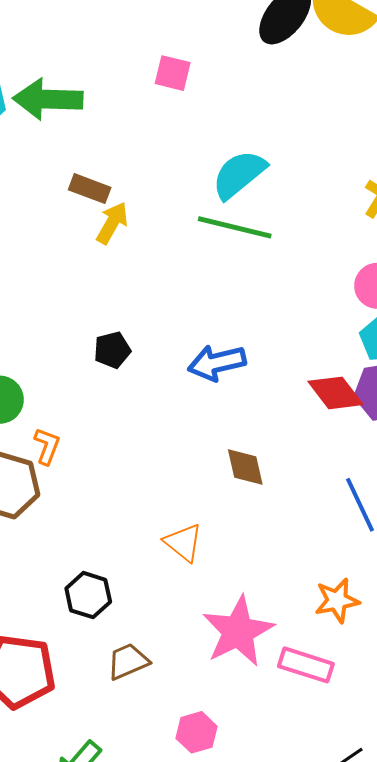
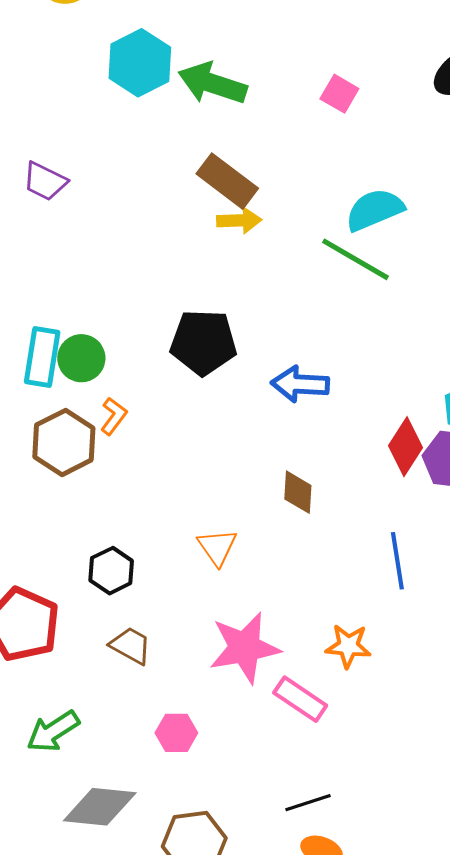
brown rectangle: (90, 189) -> (227, 181), size x1.5
yellow arrow: (112, 223) -> (239, 220), turned 42
black pentagon: (112, 350) -> (203, 342), size x1.8
red diamond: (336, 393) -> (405, 447), turned 54
brown trapezoid: (128, 662) -> (131, 646), turned 36

